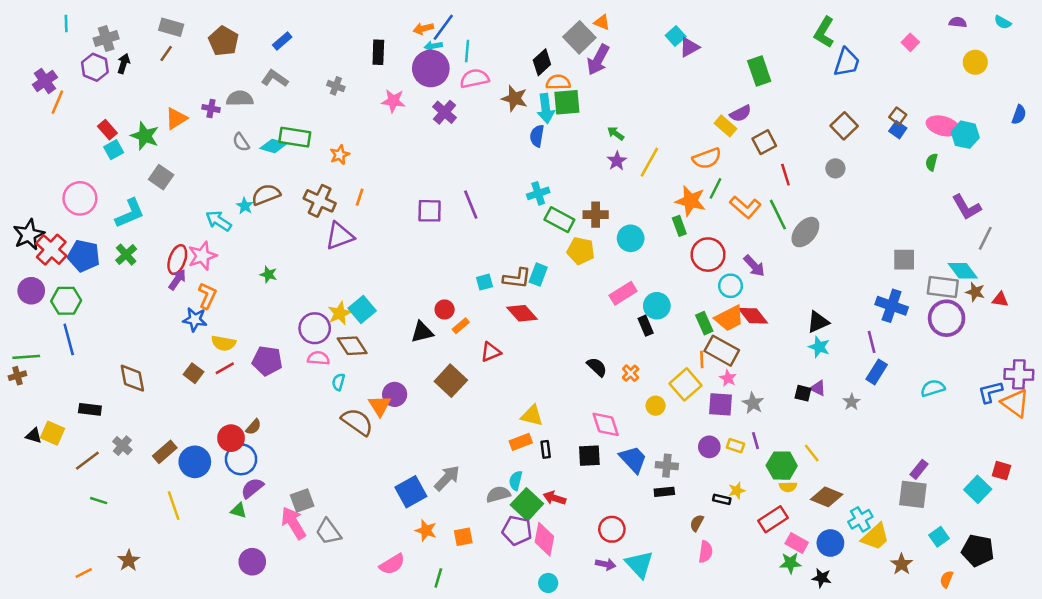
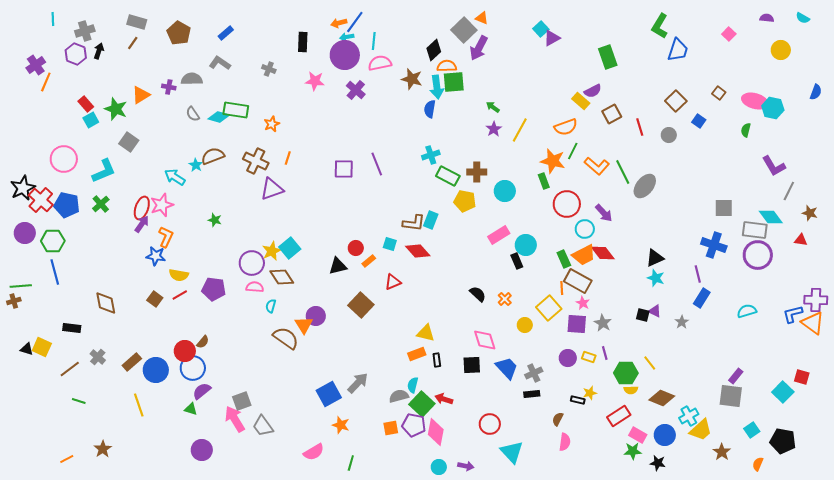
blue square: (898, 130) -> (699, 121), moved
red line: (785, 175) -> (640, 127), moved
cyan square: (485, 282) -> (390, 244), moved, turned 32
brown star: (975, 292) -> (810, 213), moved
gray cross: (667, 466) -> (534, 373), turned -30
orange square: (463, 537) -> (391, 428), moved
purple arrow: (606, 564) -> (466, 466), moved

